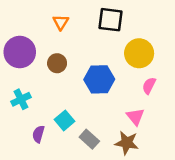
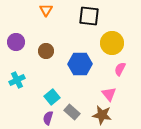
orange triangle: (61, 22) -> (46, 10), moved
purple circle: (20, 52) -> (16, 42), size x0.7
purple semicircle: (38, 134) -> (48, 118), moved

